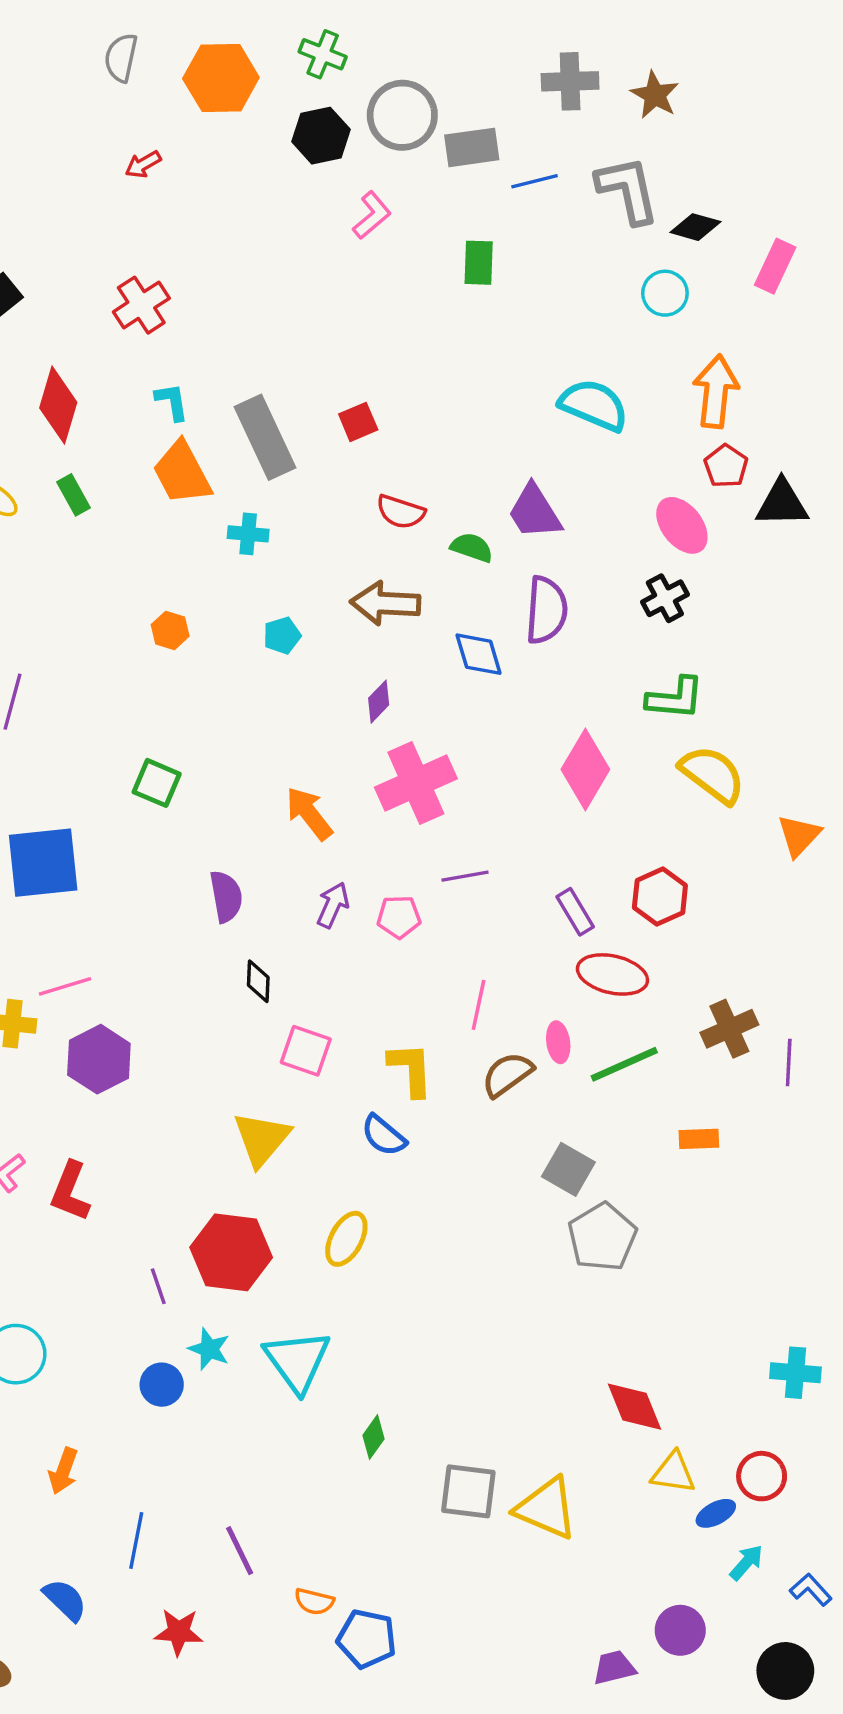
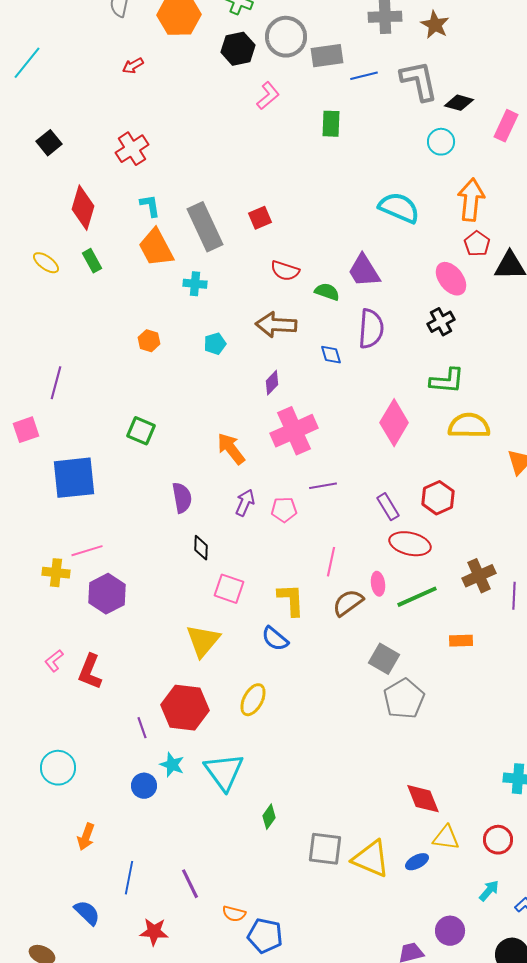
blue diamond: (479, 654) -> (331, 355), size x0.7
yellow semicircle: (712, 774) -> (469, 426), turned -36
blue ellipse: (716, 1513) -> (417, 862), moved

